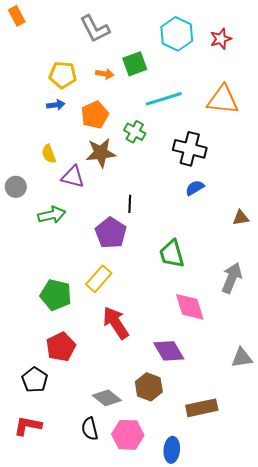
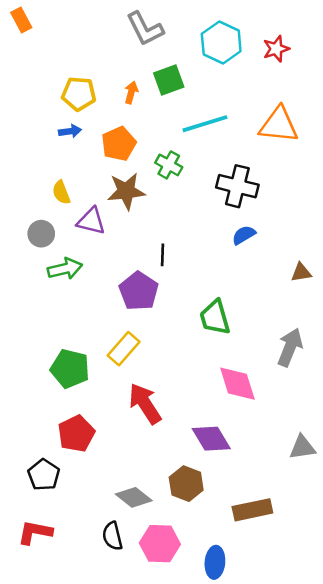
gray L-shape: (95, 29) -> (145, 29), moved
orange arrow: (105, 74) -> (131, 92), turned -84
gray circle: (16, 187) -> (41, 234), moved

